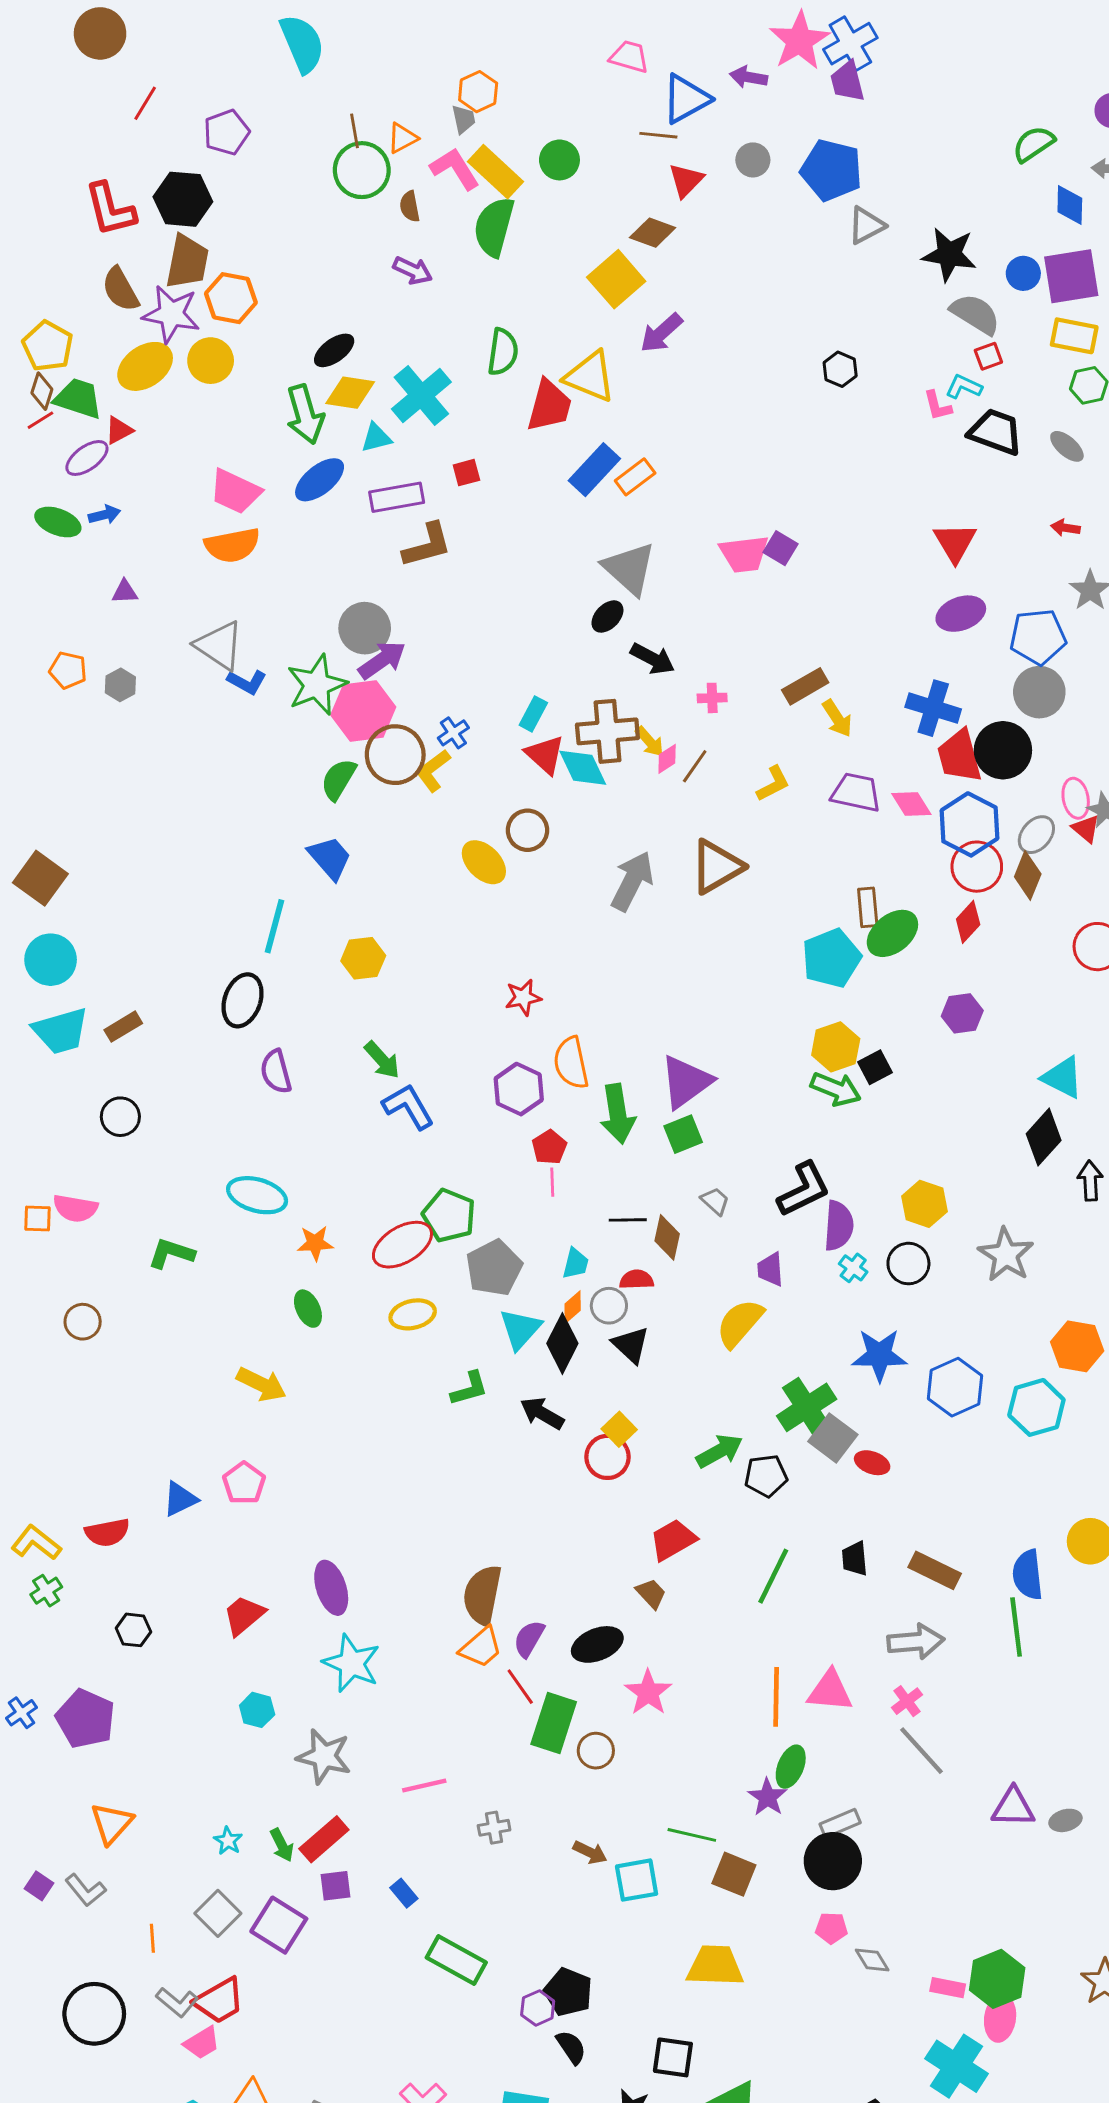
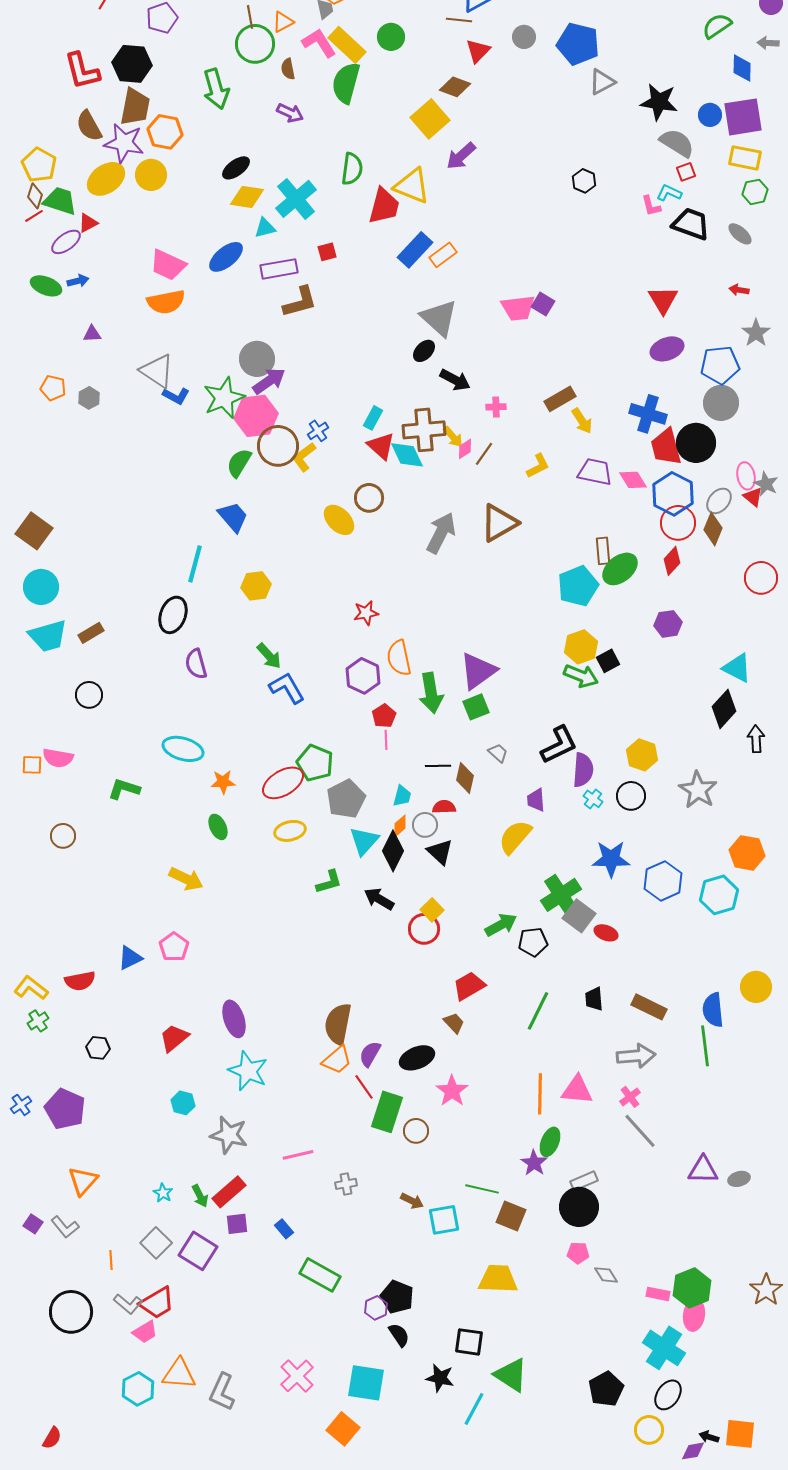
green arrow: (305, 414) -> (216, 89), moved

